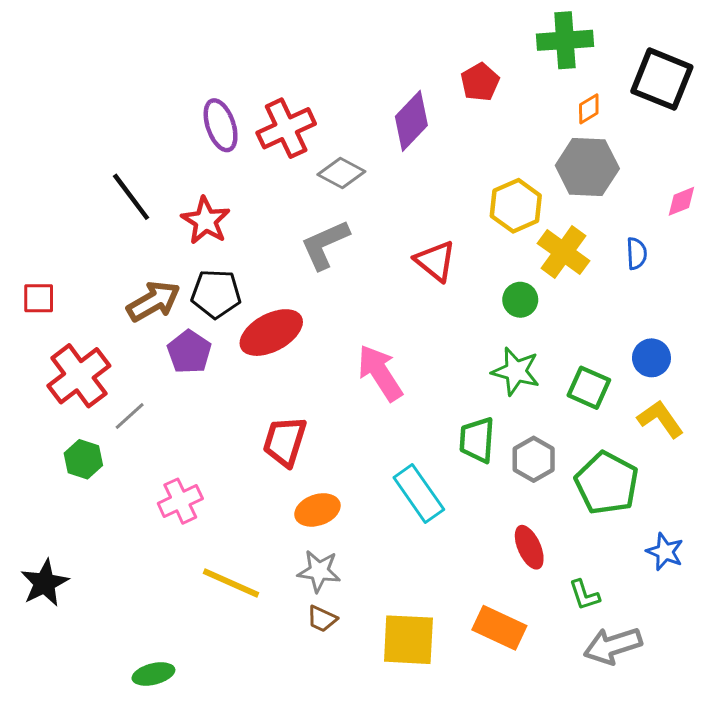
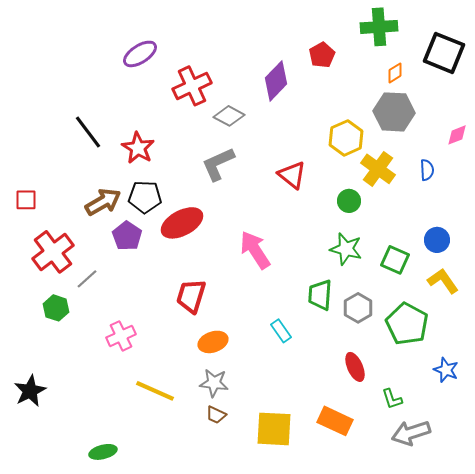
purple ellipse: (221, 125) -> (140, 54), moved, turned 76
cyan rectangle: (419, 494) -> (281, 331), size x0.6

